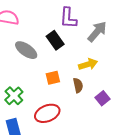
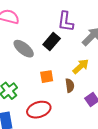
black rectangle: (55, 40) -> (52, 42), turned 72
yellow arrow: (88, 64) -> (81, 66), turned -30

